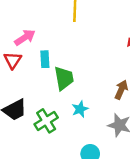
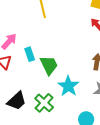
cyan star: (80, 109) -> (68, 86), size x1.5

